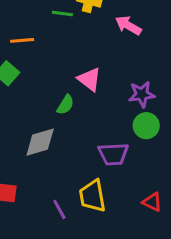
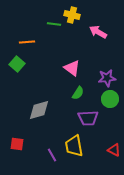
green semicircle: (65, 105) -> (78, 93), moved

